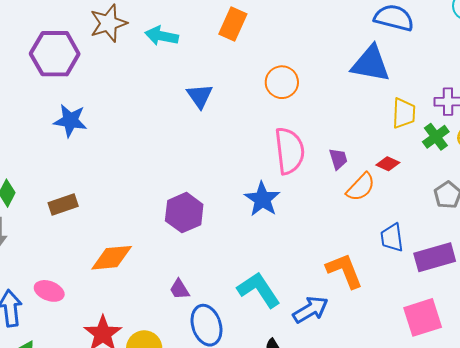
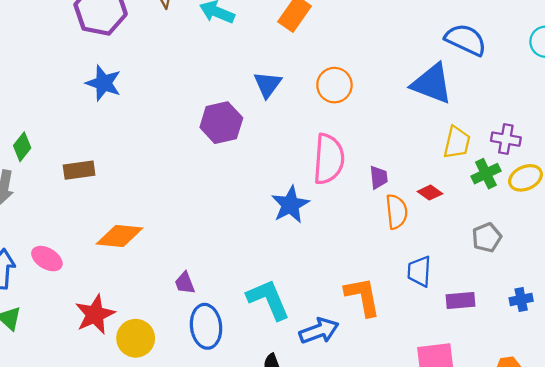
blue triangle: (200, 96) -> (268, 84), moved
orange semicircle: (361, 187) -> (397, 212), turned -60
purple hexagon: (184, 213) -> (221, 123), moved
purple rectangle: (435, 257) -> (461, 301), size x0.7

